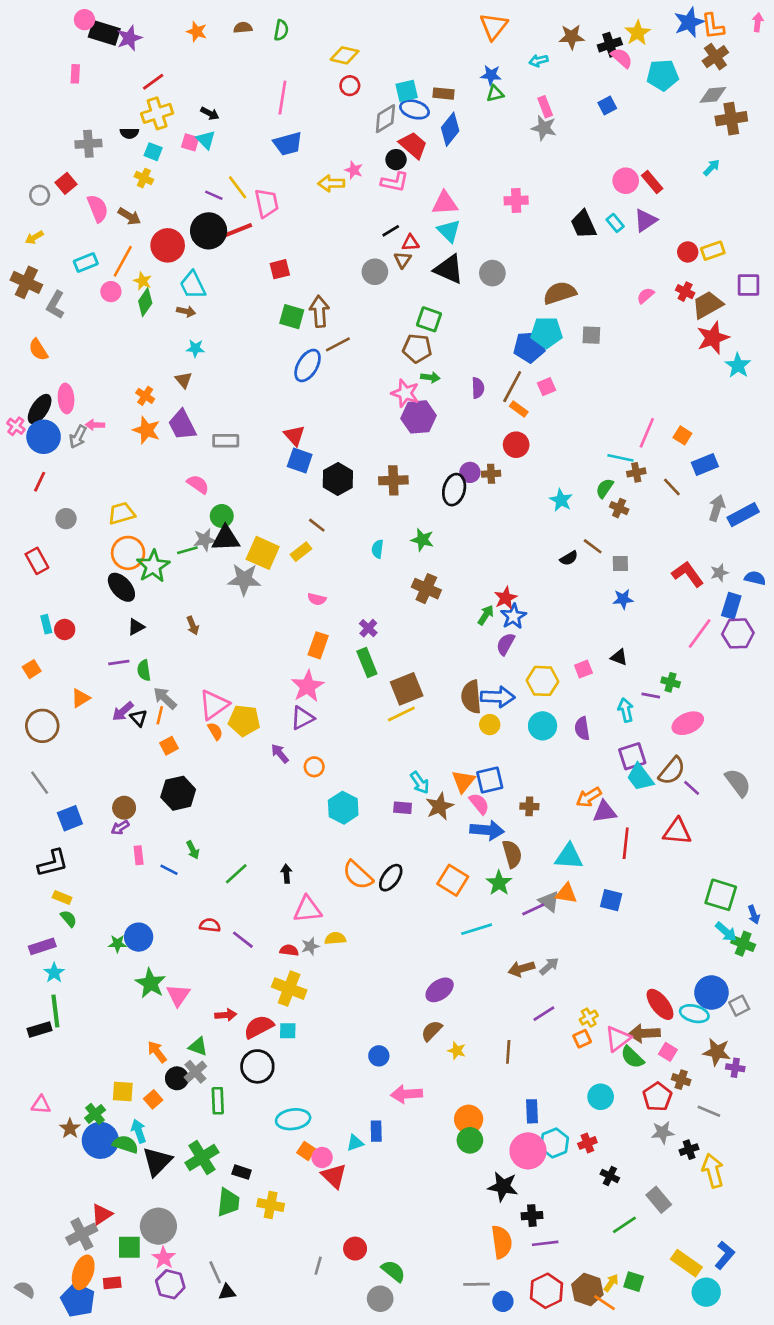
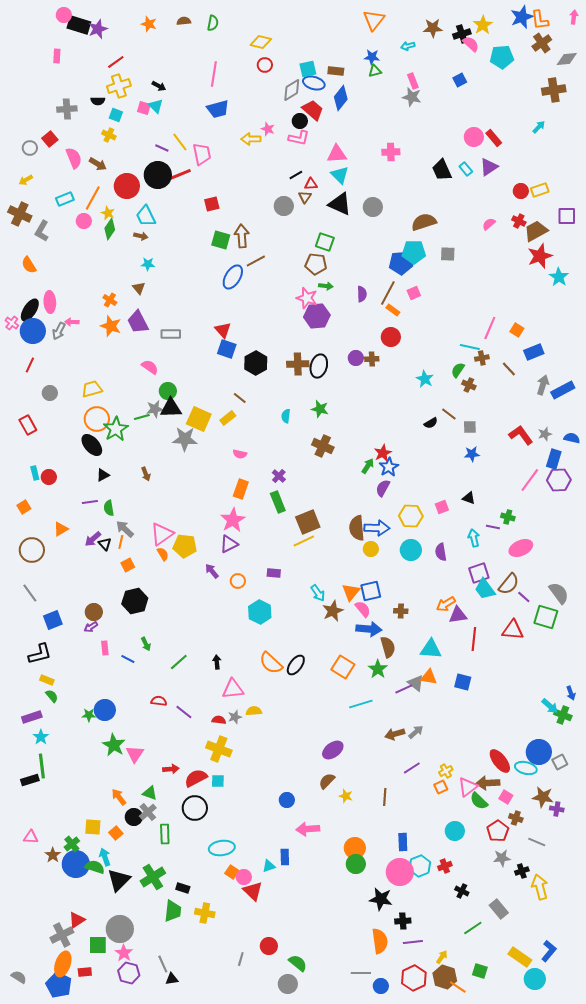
gray diamond: (713, 95) -> (567, 59), moved
black ellipse: (454, 490) -> (319, 366), moved
purple rectangle: (403, 808) -> (274, 573), moved
green square: (721, 895) -> (546, 617), moved
yellow arrow: (611, 1283) -> (442, 957), moved

